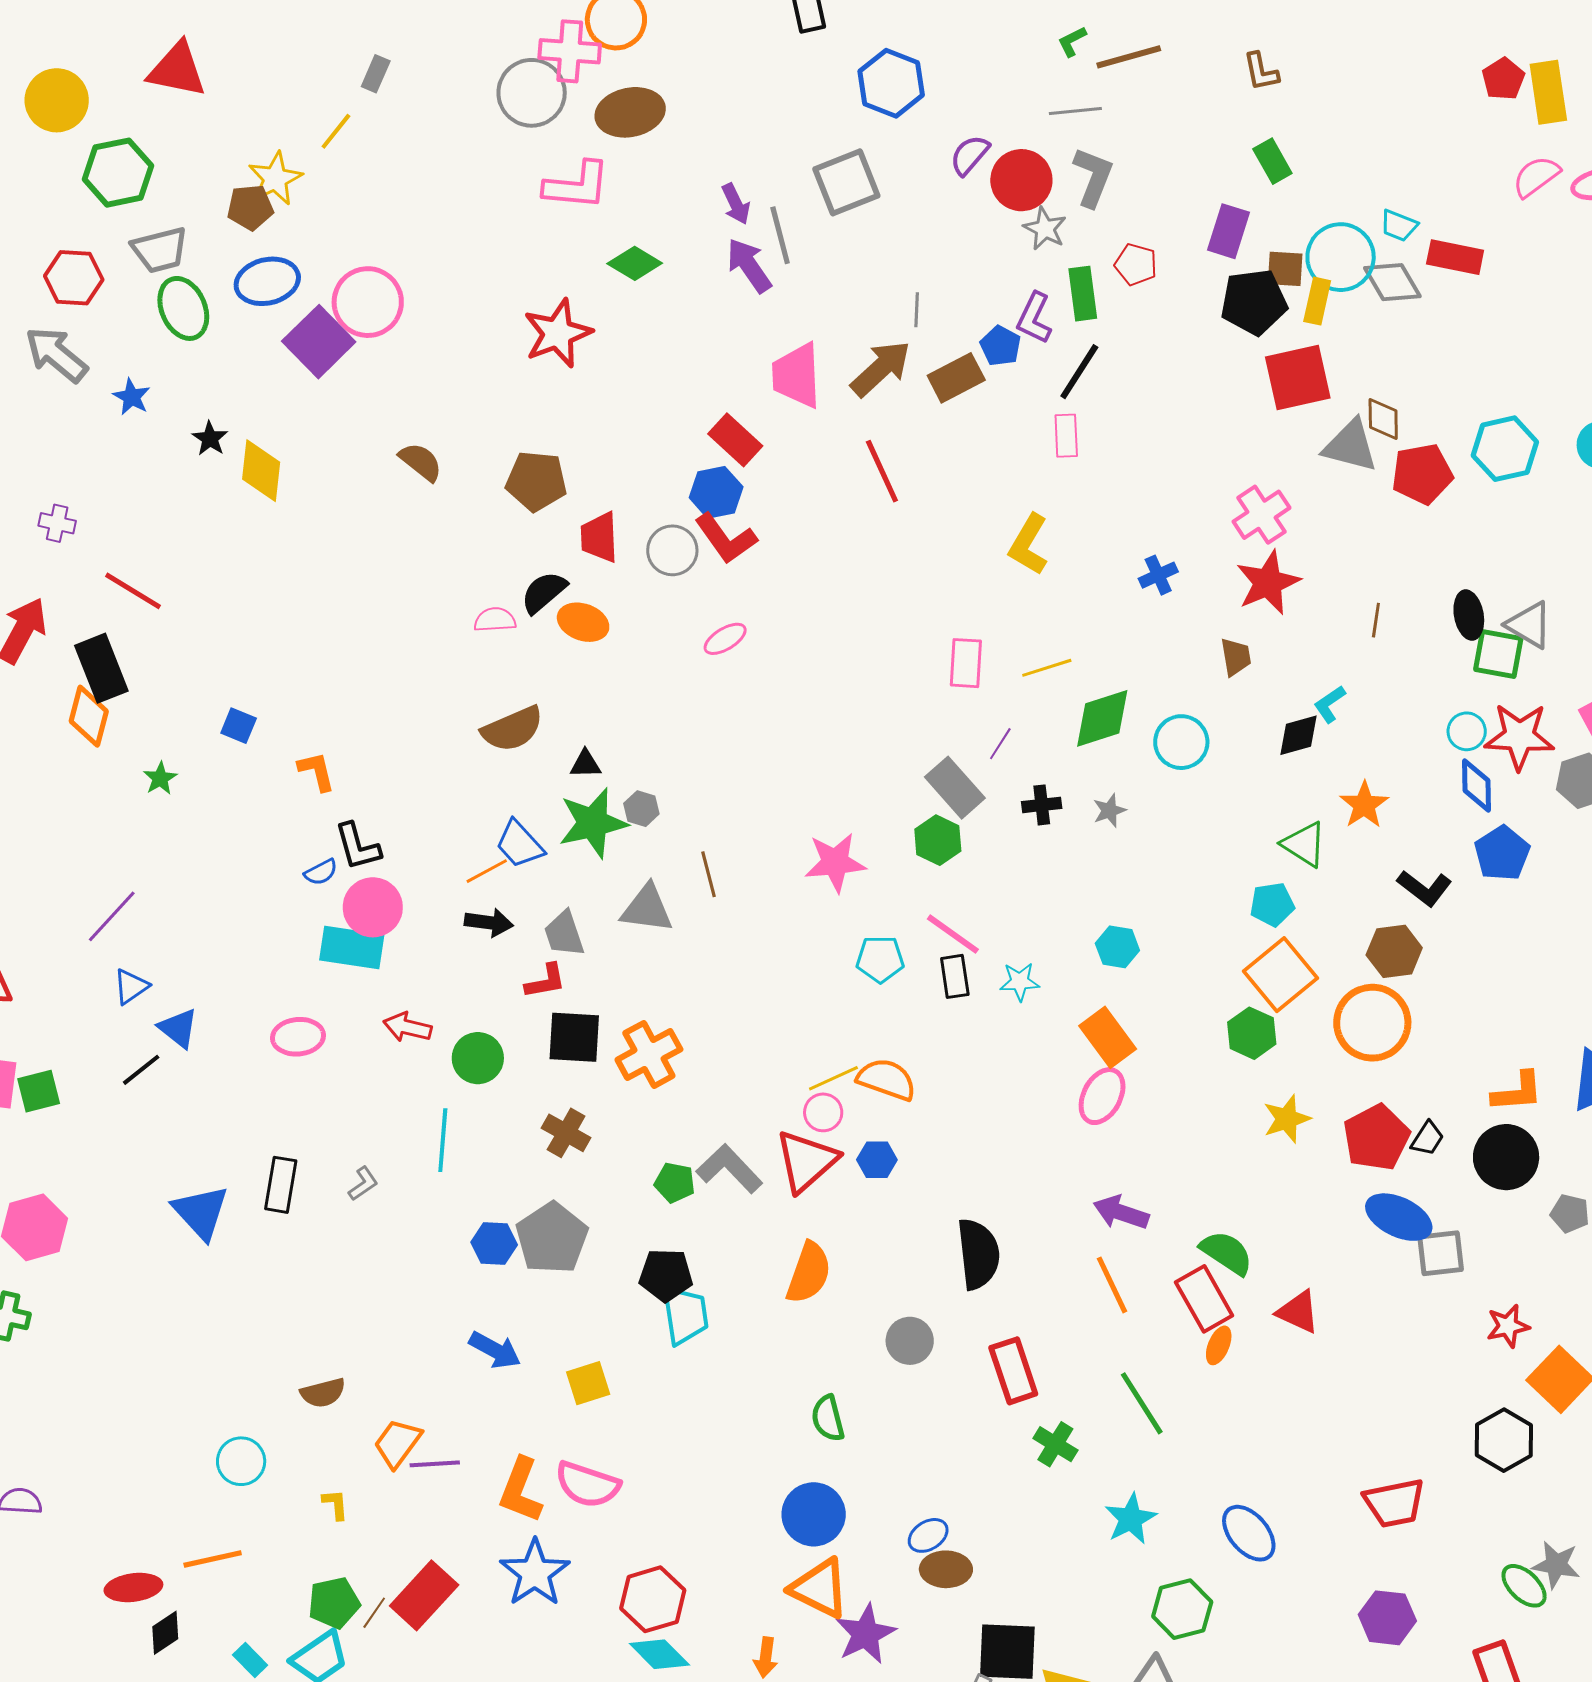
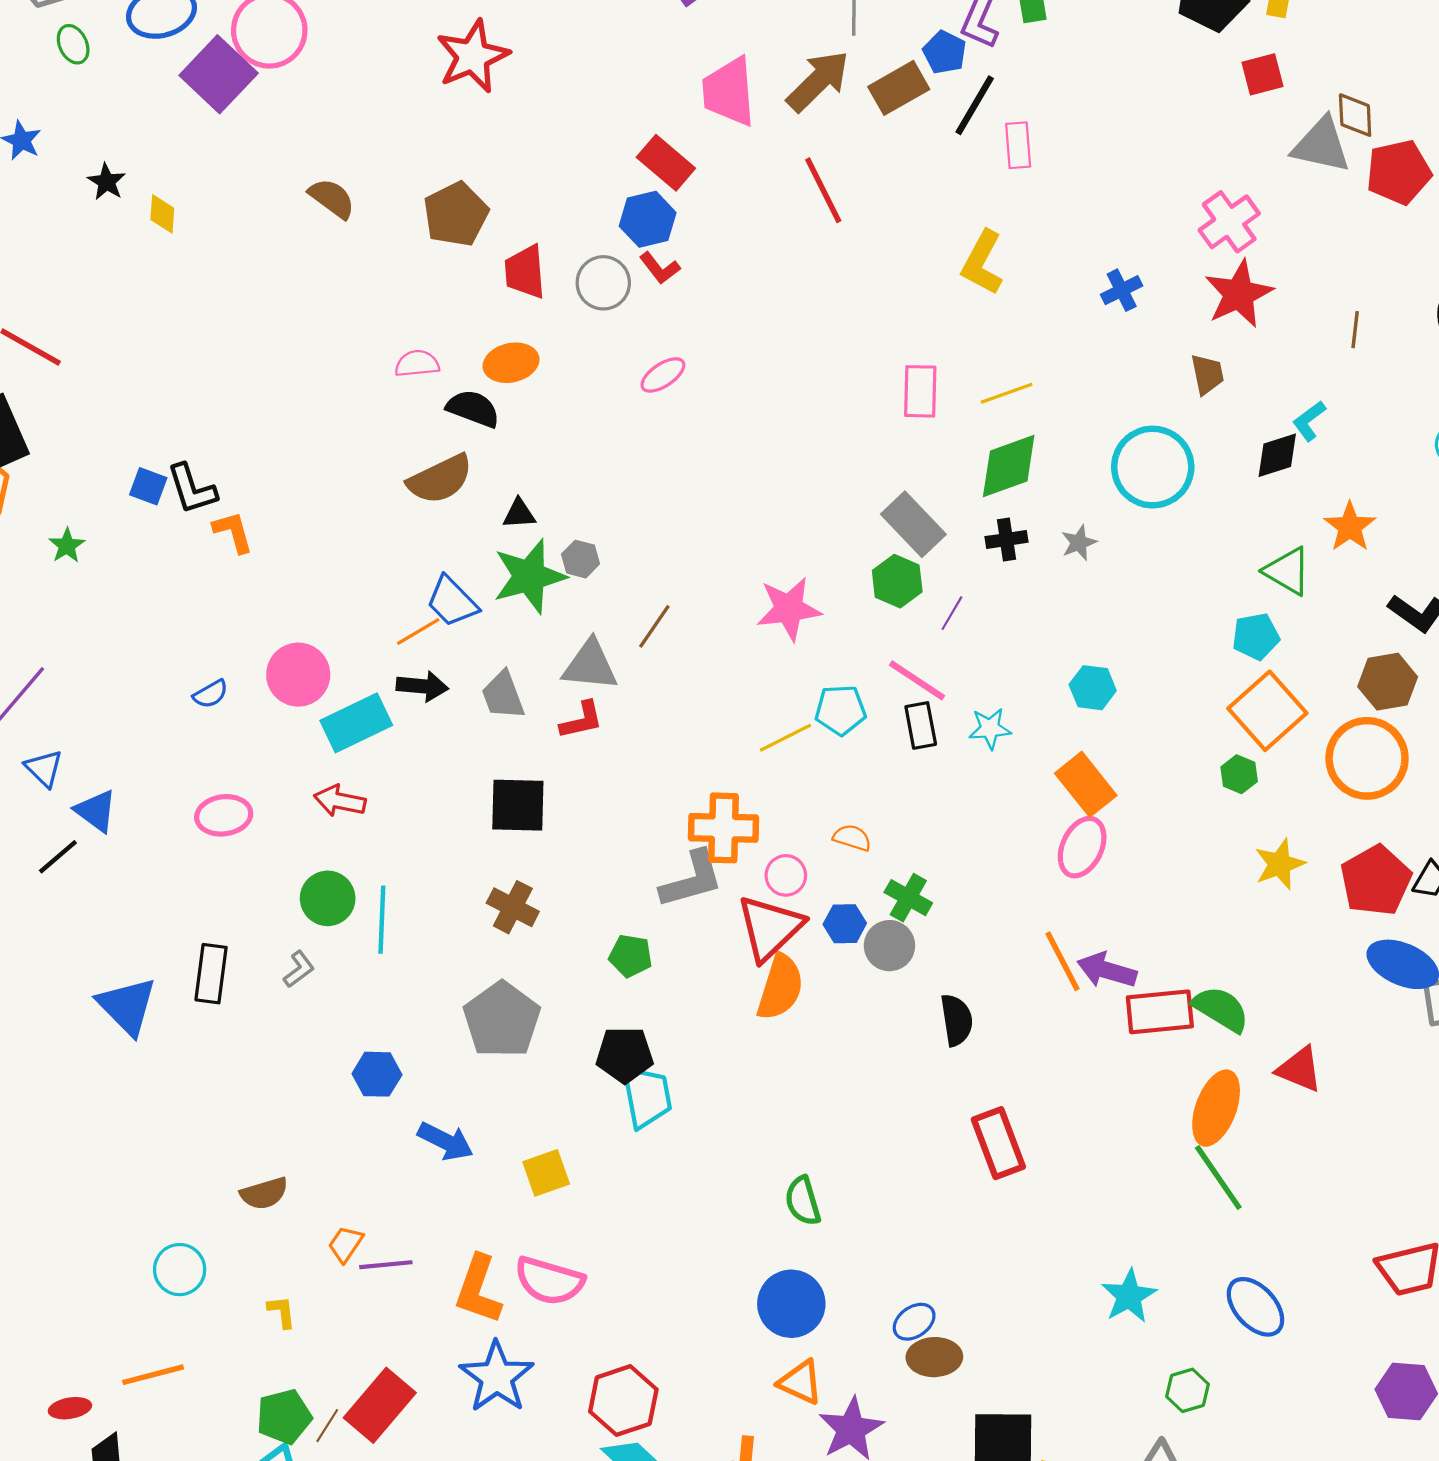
green ellipse: (183, 308) -> (73, 44), size x0.6
black line: (1079, 372) -> (975, 105), moved
red square: (1298, 378) -> (1262, 74), size x0.6
yellow diamond: (261, 471) -> (162, 214), size x0.6
brown pentagon: (536, 481) -> (456, 214), turned -30
red L-shape: (726, 538) -> (660, 268), size x0.6
black semicircle: (544, 592) -> (473, 409), moved, turned 63
orange ellipse: (583, 622) -> (511, 363), turned -30
green diamond: (1102, 718) -> (1009, 466), moved
cyan circle: (1181, 742) -> (1153, 467), size x1.4
purple line: (1000, 744) -> (952, 613), moved
black L-shape: (358, 847) -> (192, 489), moved
blue semicircle: (321, 872) -> (211, 694), moved
brown line: (708, 874) -> (654, 626), turned 51
cyan rectangle: (352, 947) -> (356, 723), moved, turned -32
red L-shape: (545, 981) -> (582, 720), moved
blue triangle: (131, 987) -> (44, 768), turned -39
green hexagon: (1252, 1033) -> (1239, 774), size x0.7
orange cross: (649, 1054) -> (724, 828), moved, turned 32
green circle: (478, 1058) -> (328, 898), moved
yellow line: (833, 1078) -> (785, 738), moved
orange semicircle: (887, 1079) -> (852, 838), size x0.6
gray L-shape: (729, 1169) -> (692, 879), moved, turned 120
blue hexagon: (494, 1243) -> (377, 1074), moved
black semicircle: (978, 1254) -> (957, 1020), size x0.7
orange semicircle: (809, 1273) -> (780, 987), moved
orange line: (1112, 1285) -> (1063, 961), moved
red rectangle: (1204, 1299) -> (1160, 1012), moved, turned -64
gray circle: (910, 1341) -> (889, 946), moved
orange ellipse: (1219, 1345) -> (1216, 1108), size x1.8
green line: (1142, 1403) -> (1218, 1178), moved
orange trapezoid: (398, 1443) -> (345, 1244), size x0.7
green cross: (1055, 1444) -> (908, 898), moved
red ellipse: (133, 1588) -> (70, 1408), size x0.7
orange triangle: (820, 1588) -> (801, 1382), size x0.7
green hexagon: (1182, 1609) -> (1188, 1390), size x0.7

